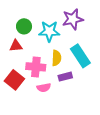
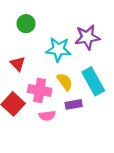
green circle: (24, 26) -> (26, 24), moved
red triangle: (16, 46) -> (18, 64), turned 48
yellow semicircle: (56, 58) -> (65, 82), turned -42

